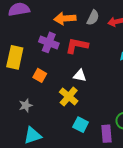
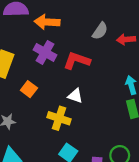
orange arrow: (65, 19) -> (47, 22), moved
yellow cross: (69, 97) -> (59, 118), turned -30

